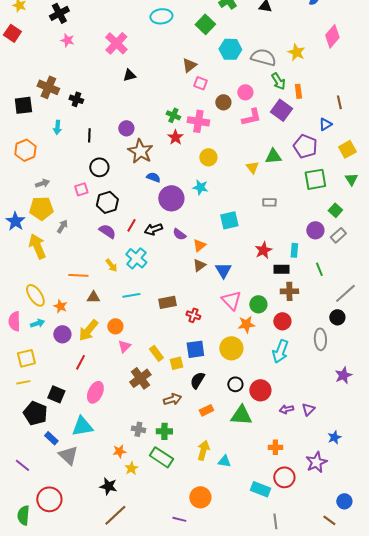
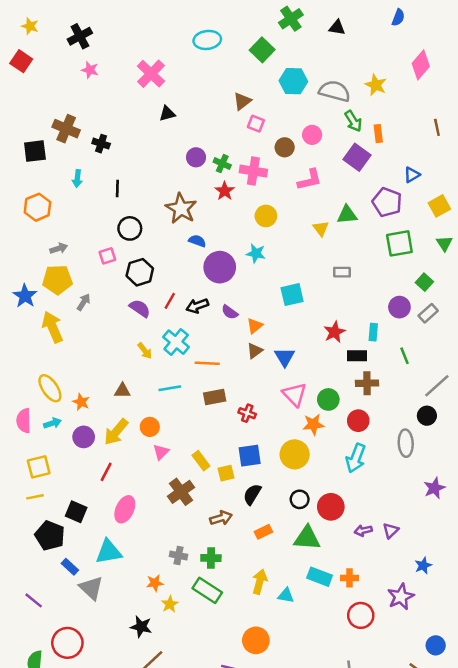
brown line: (339, 102) -> (437, 127), moved
pink L-shape: (251, 117) -> (310, 180), moved
purple circle: (126, 128) -> (196, 157), moved
orange line: (78, 275) -> (207, 363), moved
cyan rectangle: (260, 489) -> (320, 577), moved

